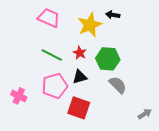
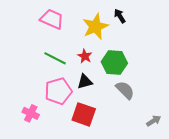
black arrow: (113, 15) -> (120, 16), turned 48
pink cross: (19, 96) -> (31, 113), moved

